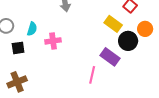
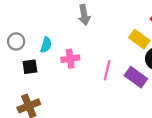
pink line: (92, 75) -> (107, 70), moved

